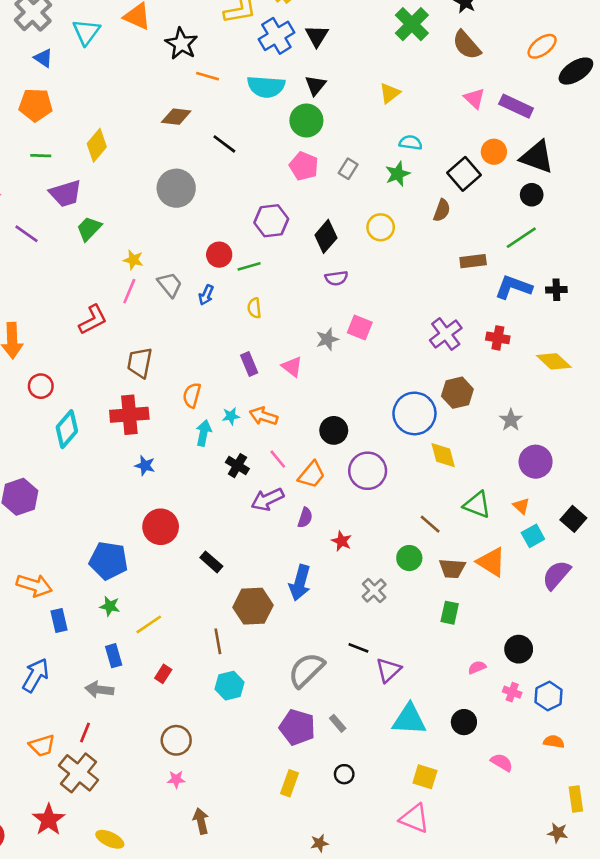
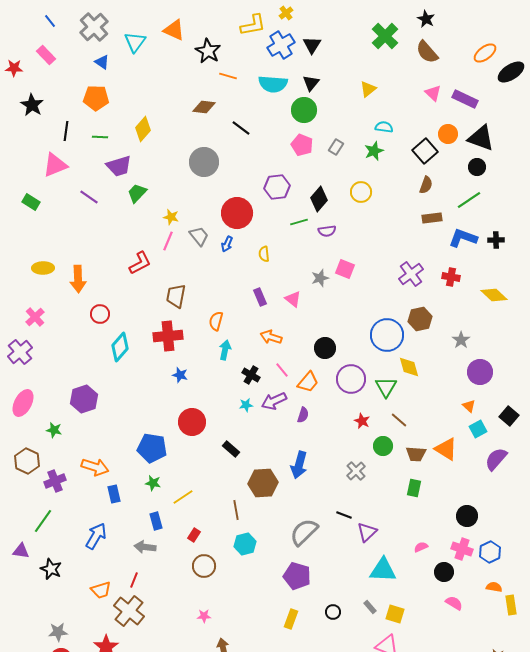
brown semicircle: (442, 210) -> (426, 185), moved
red circle: (219, 255) -> (237, 213), size x1.6
green line: (249, 266) -> (299, 222), moved
cyan star: (231, 416) -> (246, 405), moved
green triangle: (477, 505) -> (386, 387), moved, turned 40
red star: (342, 541) -> (362, 421), moved
pink semicircle: (477, 667) -> (421, 547), moved
pink cross: (512, 692) -> (462, 549), size x1.5
black circle: (464, 722) -> (444, 572), moved
gray rectangle: (338, 723) -> (370, 607), moved
brown circle: (176, 740) -> (204, 566), moved
yellow rectangle: (576, 799) -> (511, 605), moved

